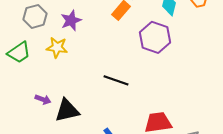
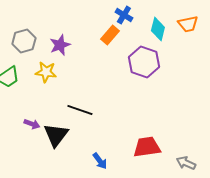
black line: (116, 80) -> (80, 110), moved
black triangle: (67, 110) -> (56, 135), turned -40

